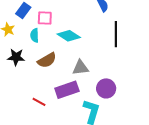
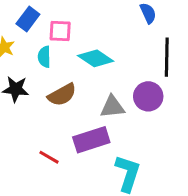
purple circle: (106, 88) -> (148, 96), moved

